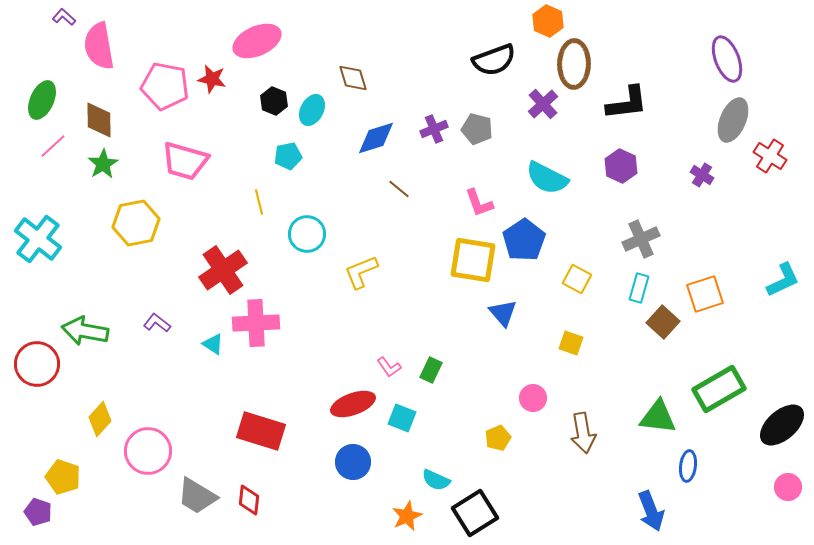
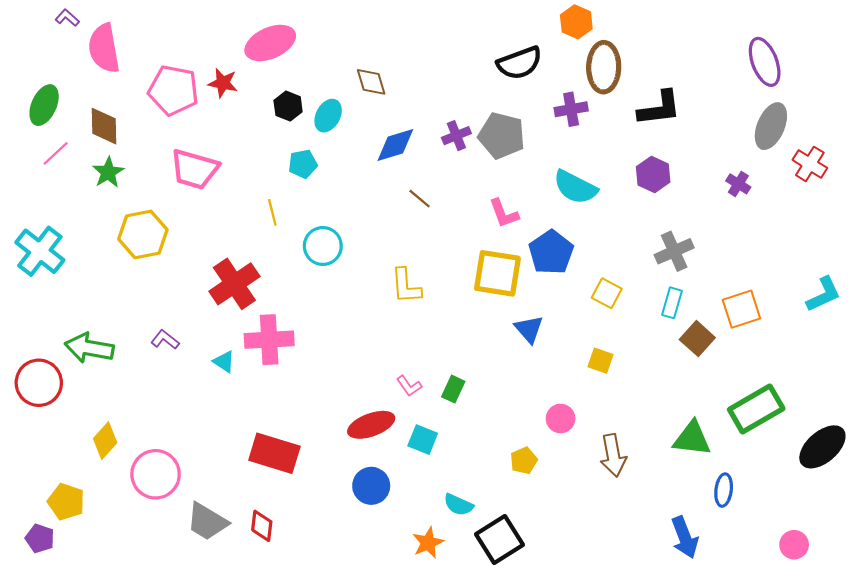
purple cross: (543, 104) -> (571, 109), turned 32
gray pentagon: (477, 129) -> (502, 136), size x1.4
yellow L-shape: (361, 272) -> (406, 286), moved, turned -72
pink circle: (788, 487) -> (794, 545), moved

